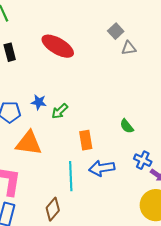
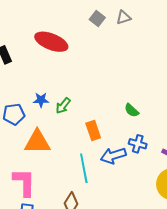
gray square: (116, 31) -> (97, 18), moved
gray triangle: (129, 48) -> (123, 18), moved
blue cross: (143, 160) -> (138, 144), moved

